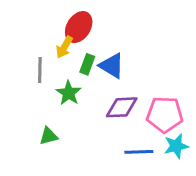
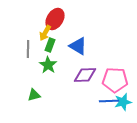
green rectangle: (87, 64) -> (50, 45), moved
blue line: (139, 152) -> (109, 101), moved

